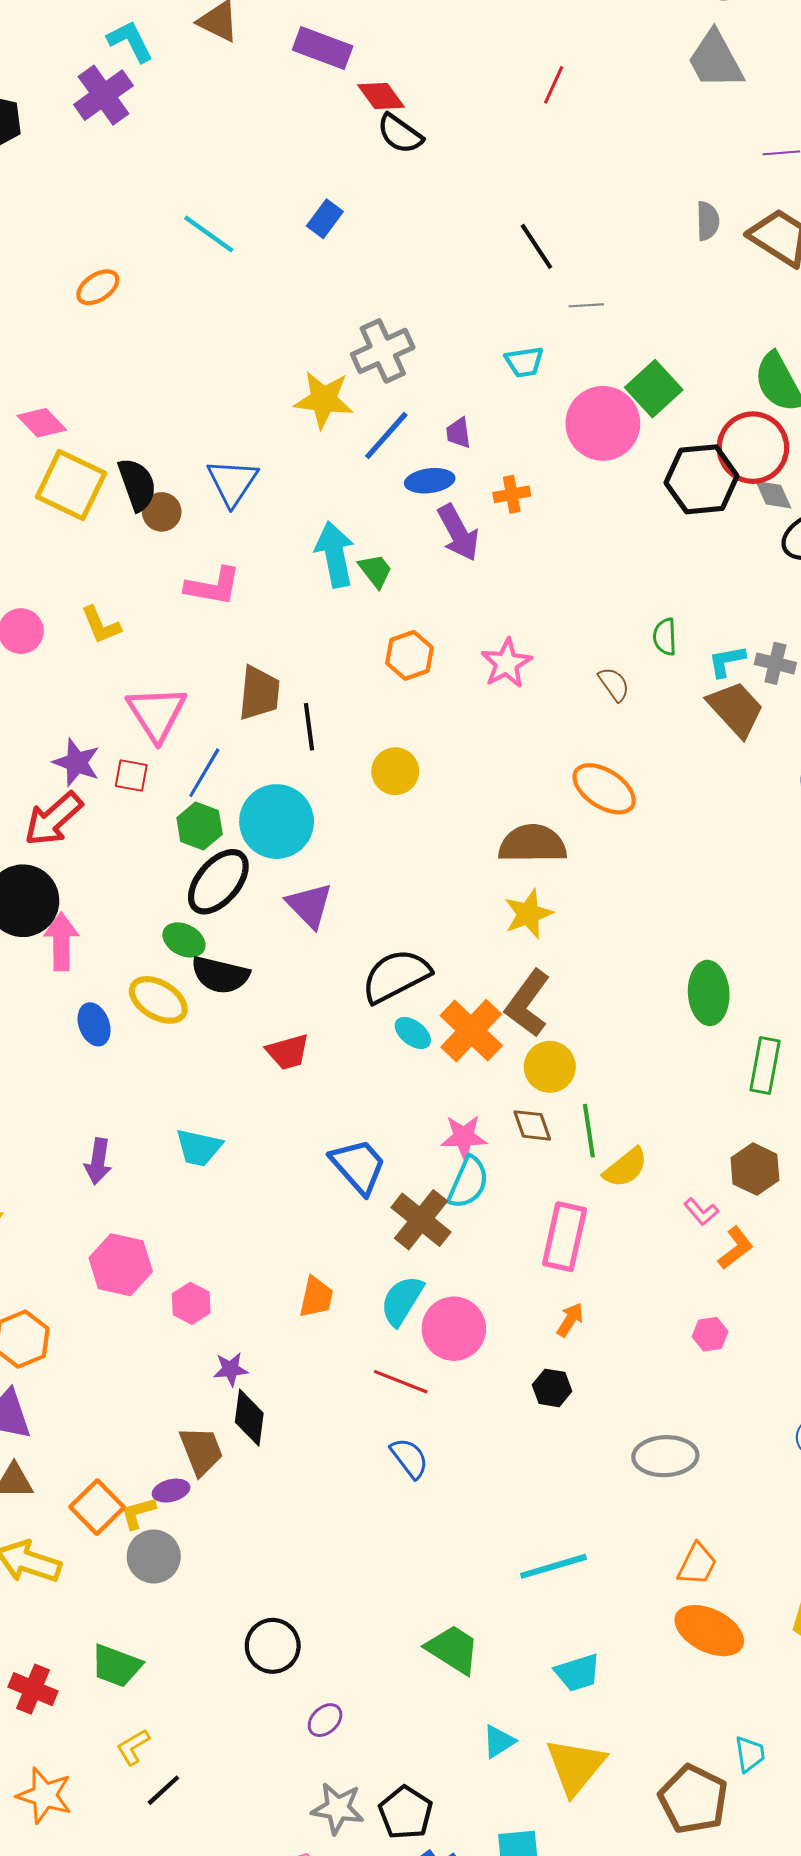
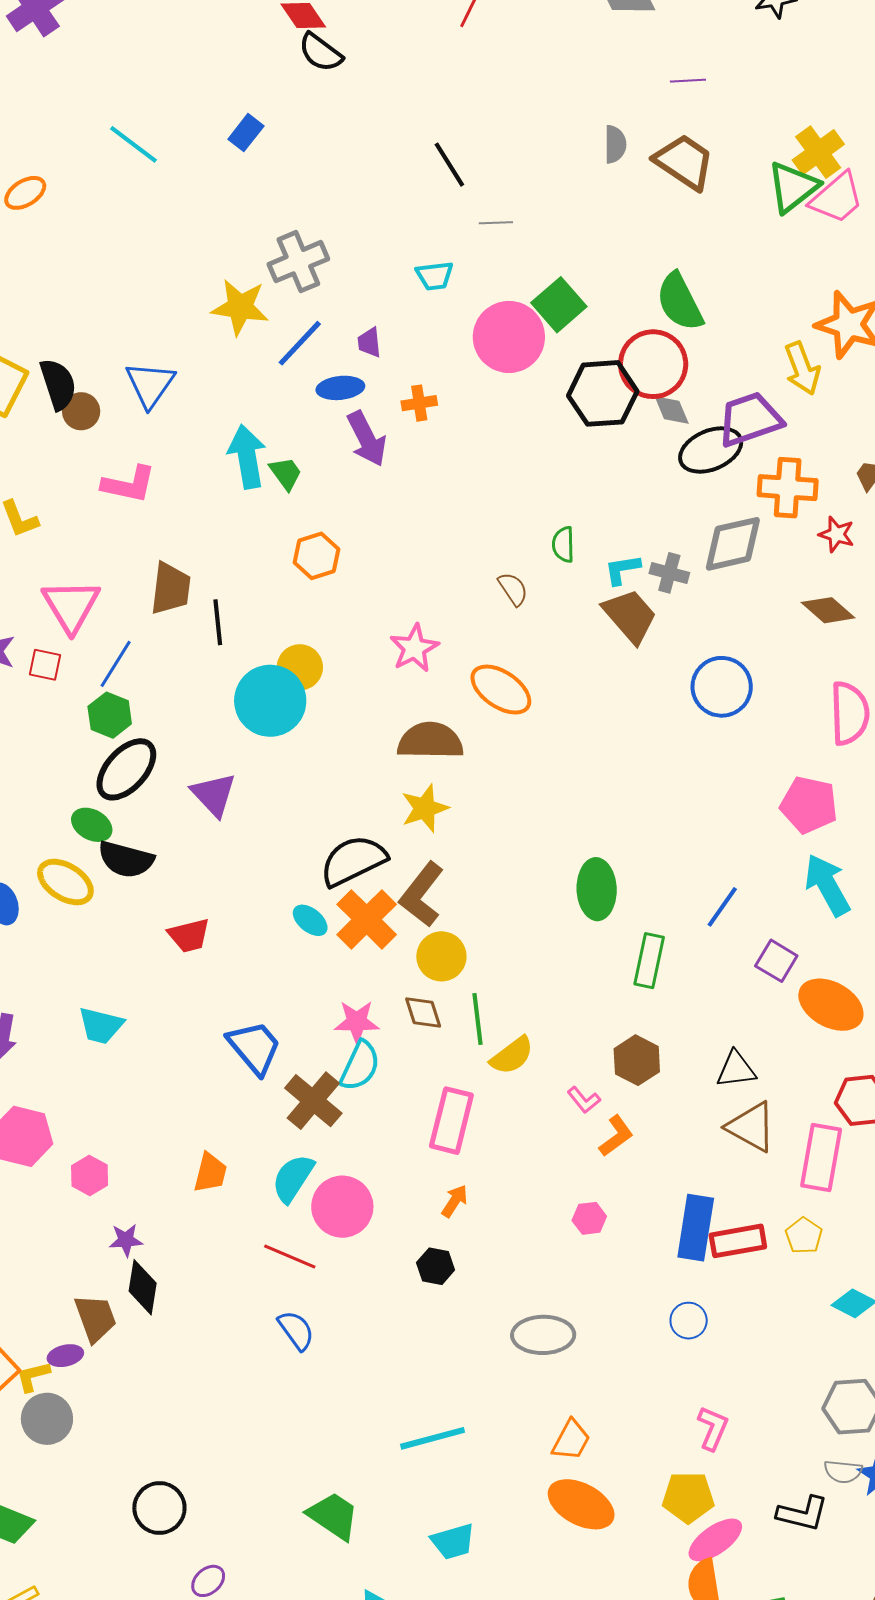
pink star: (506, 663) -> (414, 648), moved
cyan circle: (277, 822) -> (270, 701), moved
black semicircle: (396, 976) -> (353, 861), moved

